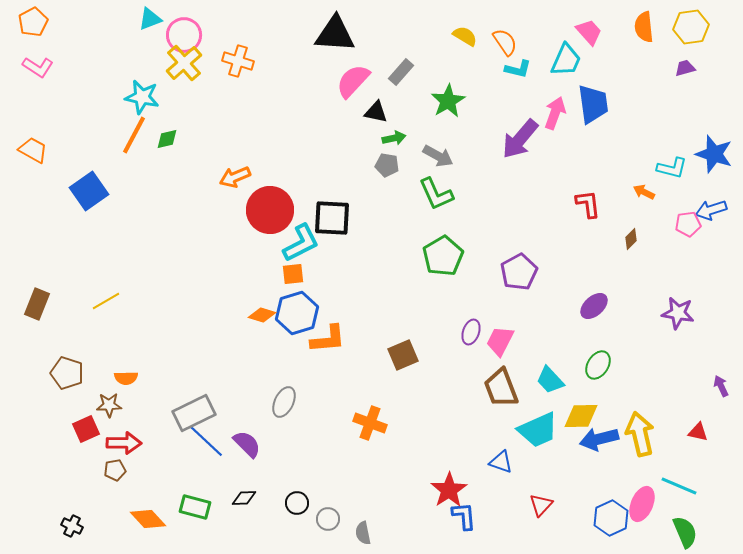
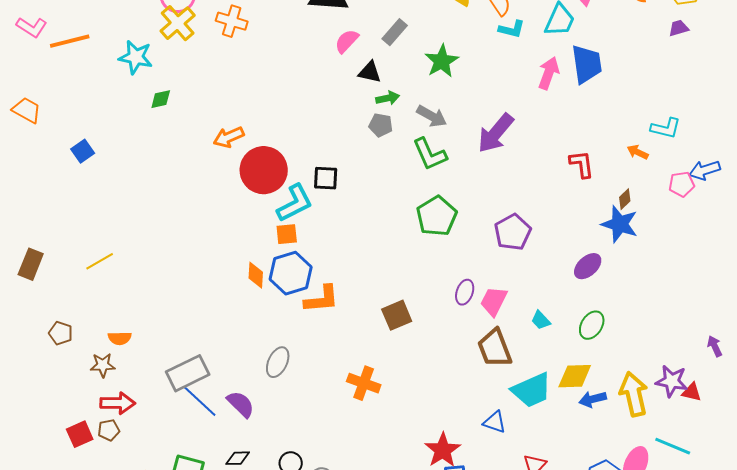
pink semicircle: (353, 81) -> (347, 41), size x0.7
orange line: (134, 135) -> (70, 41), moved, turned 48
purple arrow: (520, 139) -> (496, 133), moved
blue star: (714, 154) -> (620, 224), moved
blue square: (89, 191) -> (83, 151), size x0.6
black square: (332, 218) -> (326, 178), size x0.7
purple star: (678, 313) -> (672, 381), moved
orange diamond: (262, 315) -> (256, 275), turned 76
brown pentagon: (67, 373) -> (61, 333), size x0.7
cyan trapezoid: (550, 380) -> (541, 320), moved, size x0.7
red square: (86, 429) -> (80, 434), moved
blue arrow: (599, 439) -> (593, 399), size x0.7

